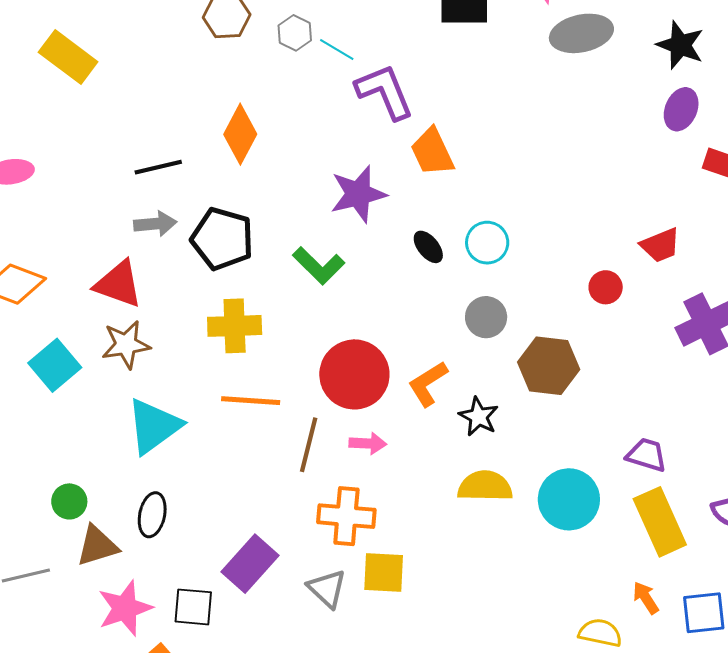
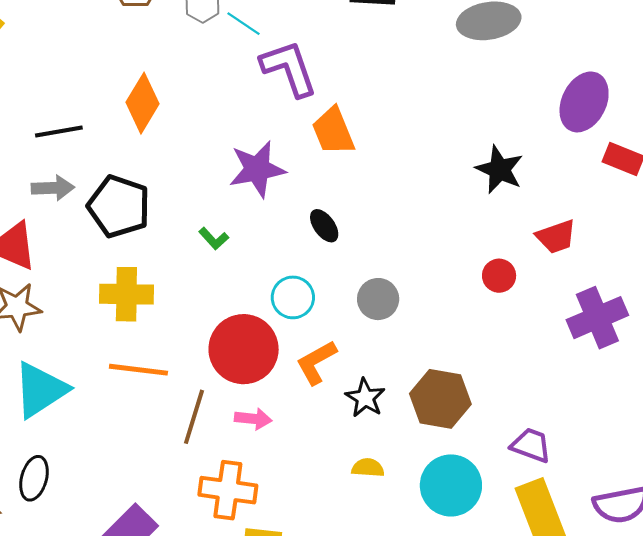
black star: (680, 45) -> (499, 169), moved
purple ellipse: (681, 109) -> (584, 102), size x1.4
cyan circle: (487, 243) -> (293, 297), moved
green L-shape: (319, 266) -> (214, 239), size x0.6
brown hexagon: (549, 366) -> (440, 399), moved
yellow semicircle: (485, 486) -> (368, 468), size x0.6

